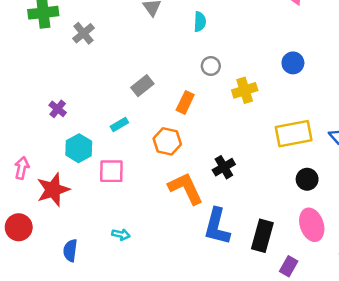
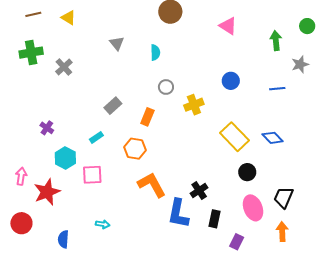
yellow rectangle: (294, 134) -> (235, 137), turned 60
black cross: (224, 167) -> (199, 191), moved
black rectangle: (262, 236) -> (214, 219), size x0.7

